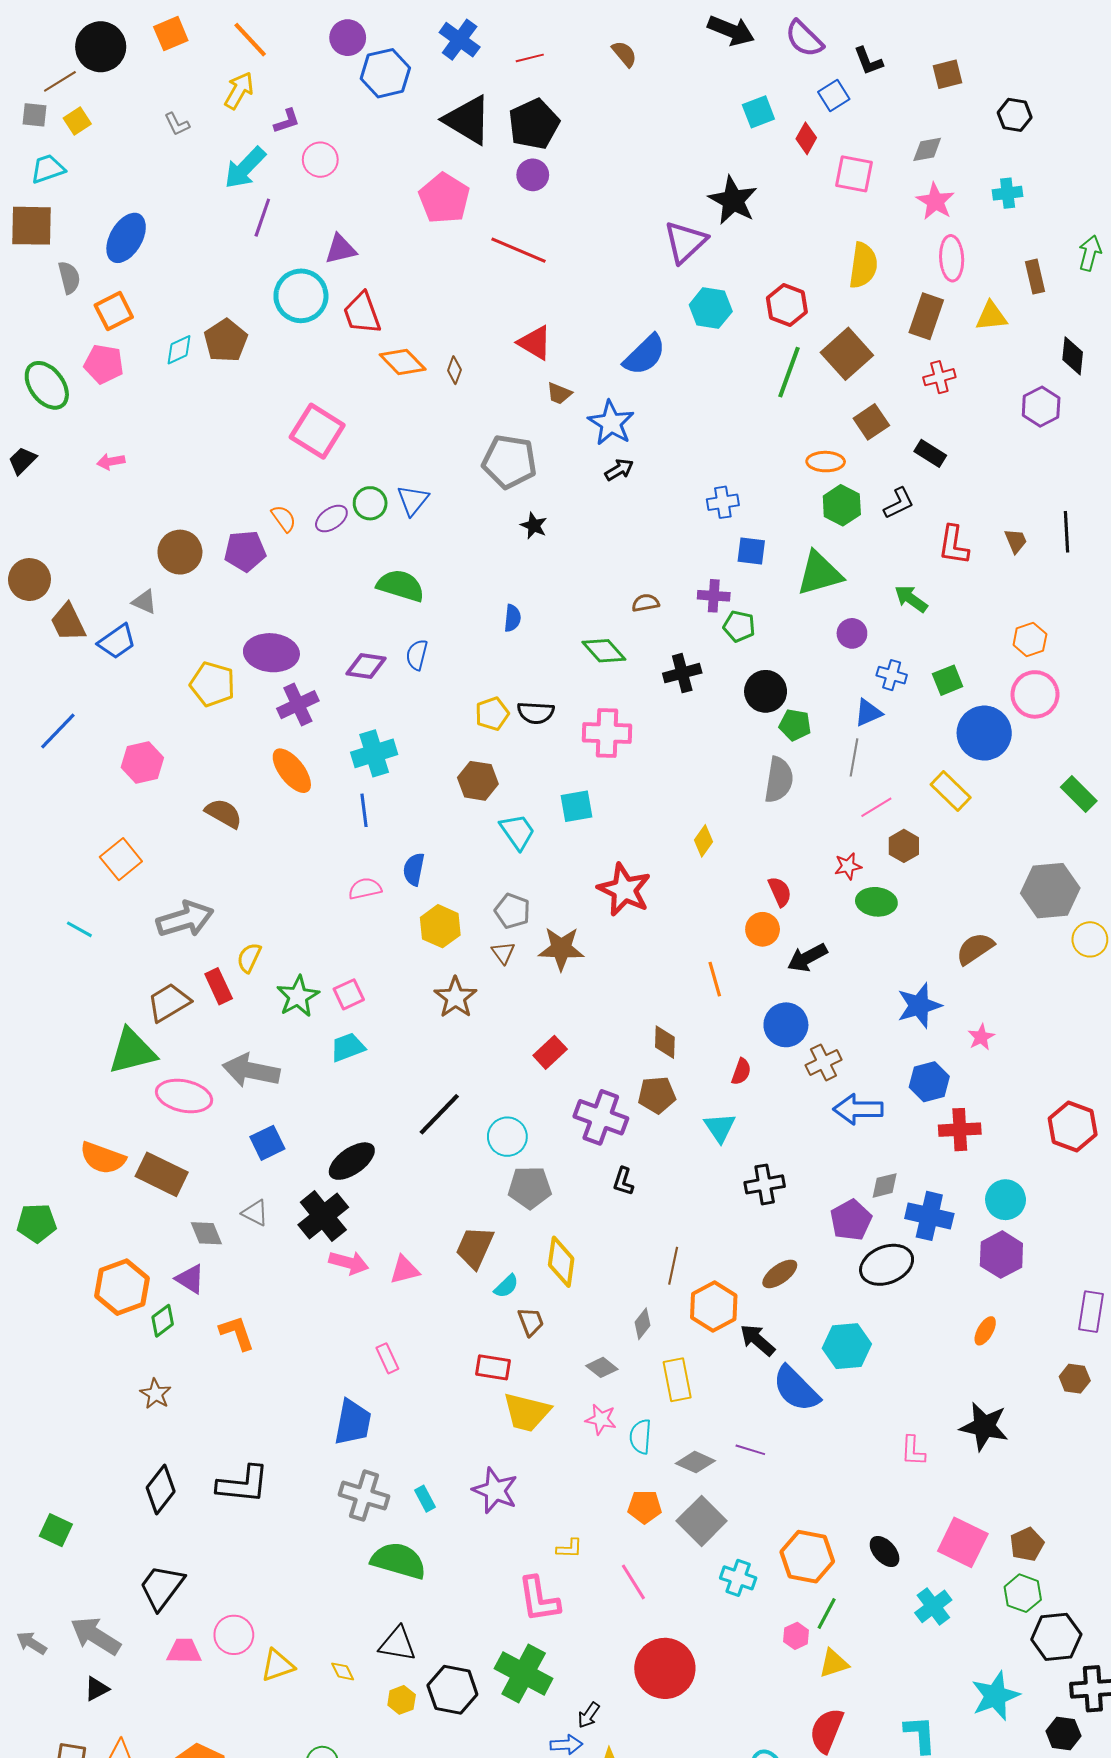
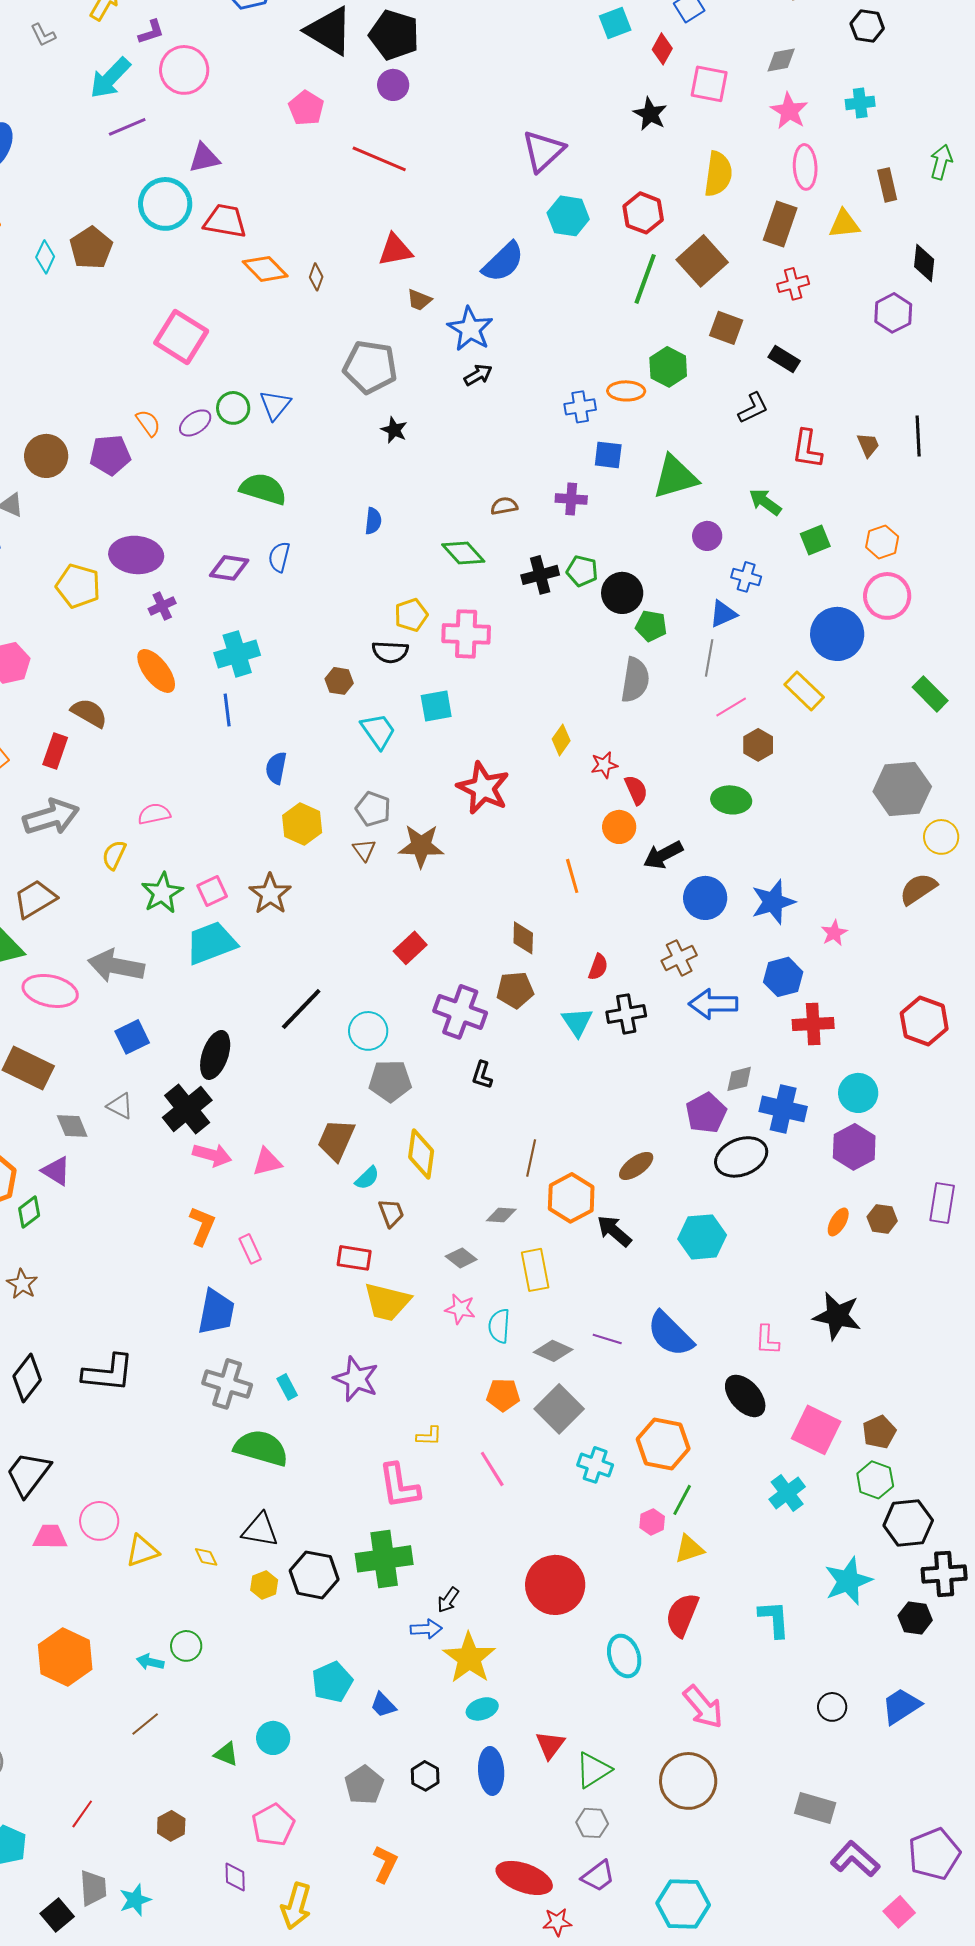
black pentagon: (534, 124) -> (394, 35), turned -30
pink circle: (320, 160) -> (184, 70), size x1.4
pink pentagon: (444, 198) -> (306, 108), size x0.7
black star: (733, 200) -> (650, 114), moved, size x0.7
purple line: (262, 218) -> (127, 127), turned 48
red trapezoid: (362, 313) -> (225, 221), turned 120
red triangle: (535, 343) -> (395, 250), turned -42
cyan diamond: (179, 350) -> (45, 257), turned -40
brown square: (871, 422) -> (726, 328), turned -36
orange ellipse: (826, 462) -> (626, 391), moved
green hexagon: (842, 505) -> (668, 367), moved
green pentagon: (739, 626) -> (582, 571), moved
green square: (948, 680) -> (815, 540), moved
purple cross: (298, 705) -> (162, 606), size x0.7
black semicircle: (536, 713) -> (390, 652), moved
yellow pentagon: (492, 714) -> (411, 615), moved
brown hexagon: (478, 781) -> (339, 681), size x0.7
red star: (848, 866) -> (604, 765), moved
pink semicircle: (365, 889) -> (154, 814), moved
brown semicircle: (975, 949) -> (918, 889), moved
red rectangle: (219, 986) -> (55, 751), moved, turned 44
brown star: (455, 997) -> (270, 894), moved
blue circle: (786, 1025) -> (705, 898), moved
cyan trapezoid: (348, 1047) -> (211, 943), size x1.5
black ellipse: (352, 1161) -> (215, 1055), turned -36
black cross: (765, 1184) -> (626, 1014), moved
gray diamond: (643, 1324) -> (501, 1215), turned 56
orange L-shape: (237, 1333) -> (202, 1226), moved, turned 42
brown hexagon: (1075, 1379) -> (882, 1219), moved
blue semicircle: (796, 1389) -> (670, 1334), moved
black ellipse: (885, 1551) -> (745, 1396), moved, size x1.4
red circle: (665, 1668) -> (555, 1585), moved
green cross: (524, 1673) -> (384, 1559), turned -36

